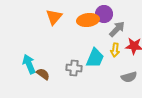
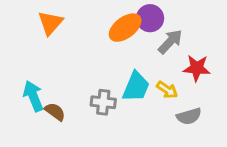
orange triangle: (54, 17) -> (50, 23), moved
orange ellipse: (88, 20) -> (125, 28), turned -30
yellow arrow: (115, 50) -> (167, 90), moved, turned -64

